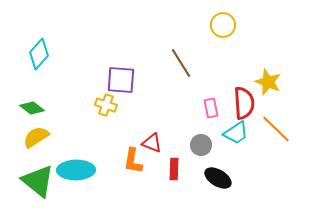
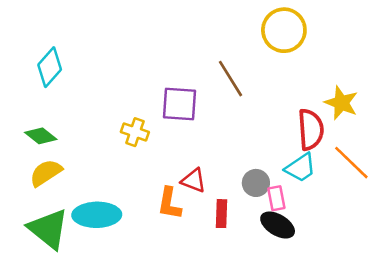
yellow circle: (223, 25) -> (284, 30), size x1.4
purple square: (121, 80) -> (180, 104), moved
pink rectangle: (211, 108) -> (276, 198), moved

